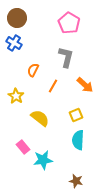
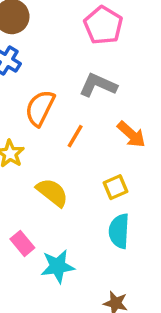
gray L-shape: (66, 57) -> (98, 85), turned -80
orange semicircle: (33, 70) -> (40, 108), size x1.5

